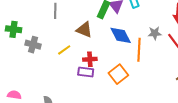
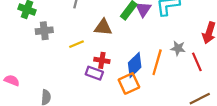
brown triangle: (84, 30) -> (103, 27), turned -30
blue diamond: (121, 35) -> (135, 65), moved, turned 60
gray cross: (33, 45) -> (44, 31), turned -35

